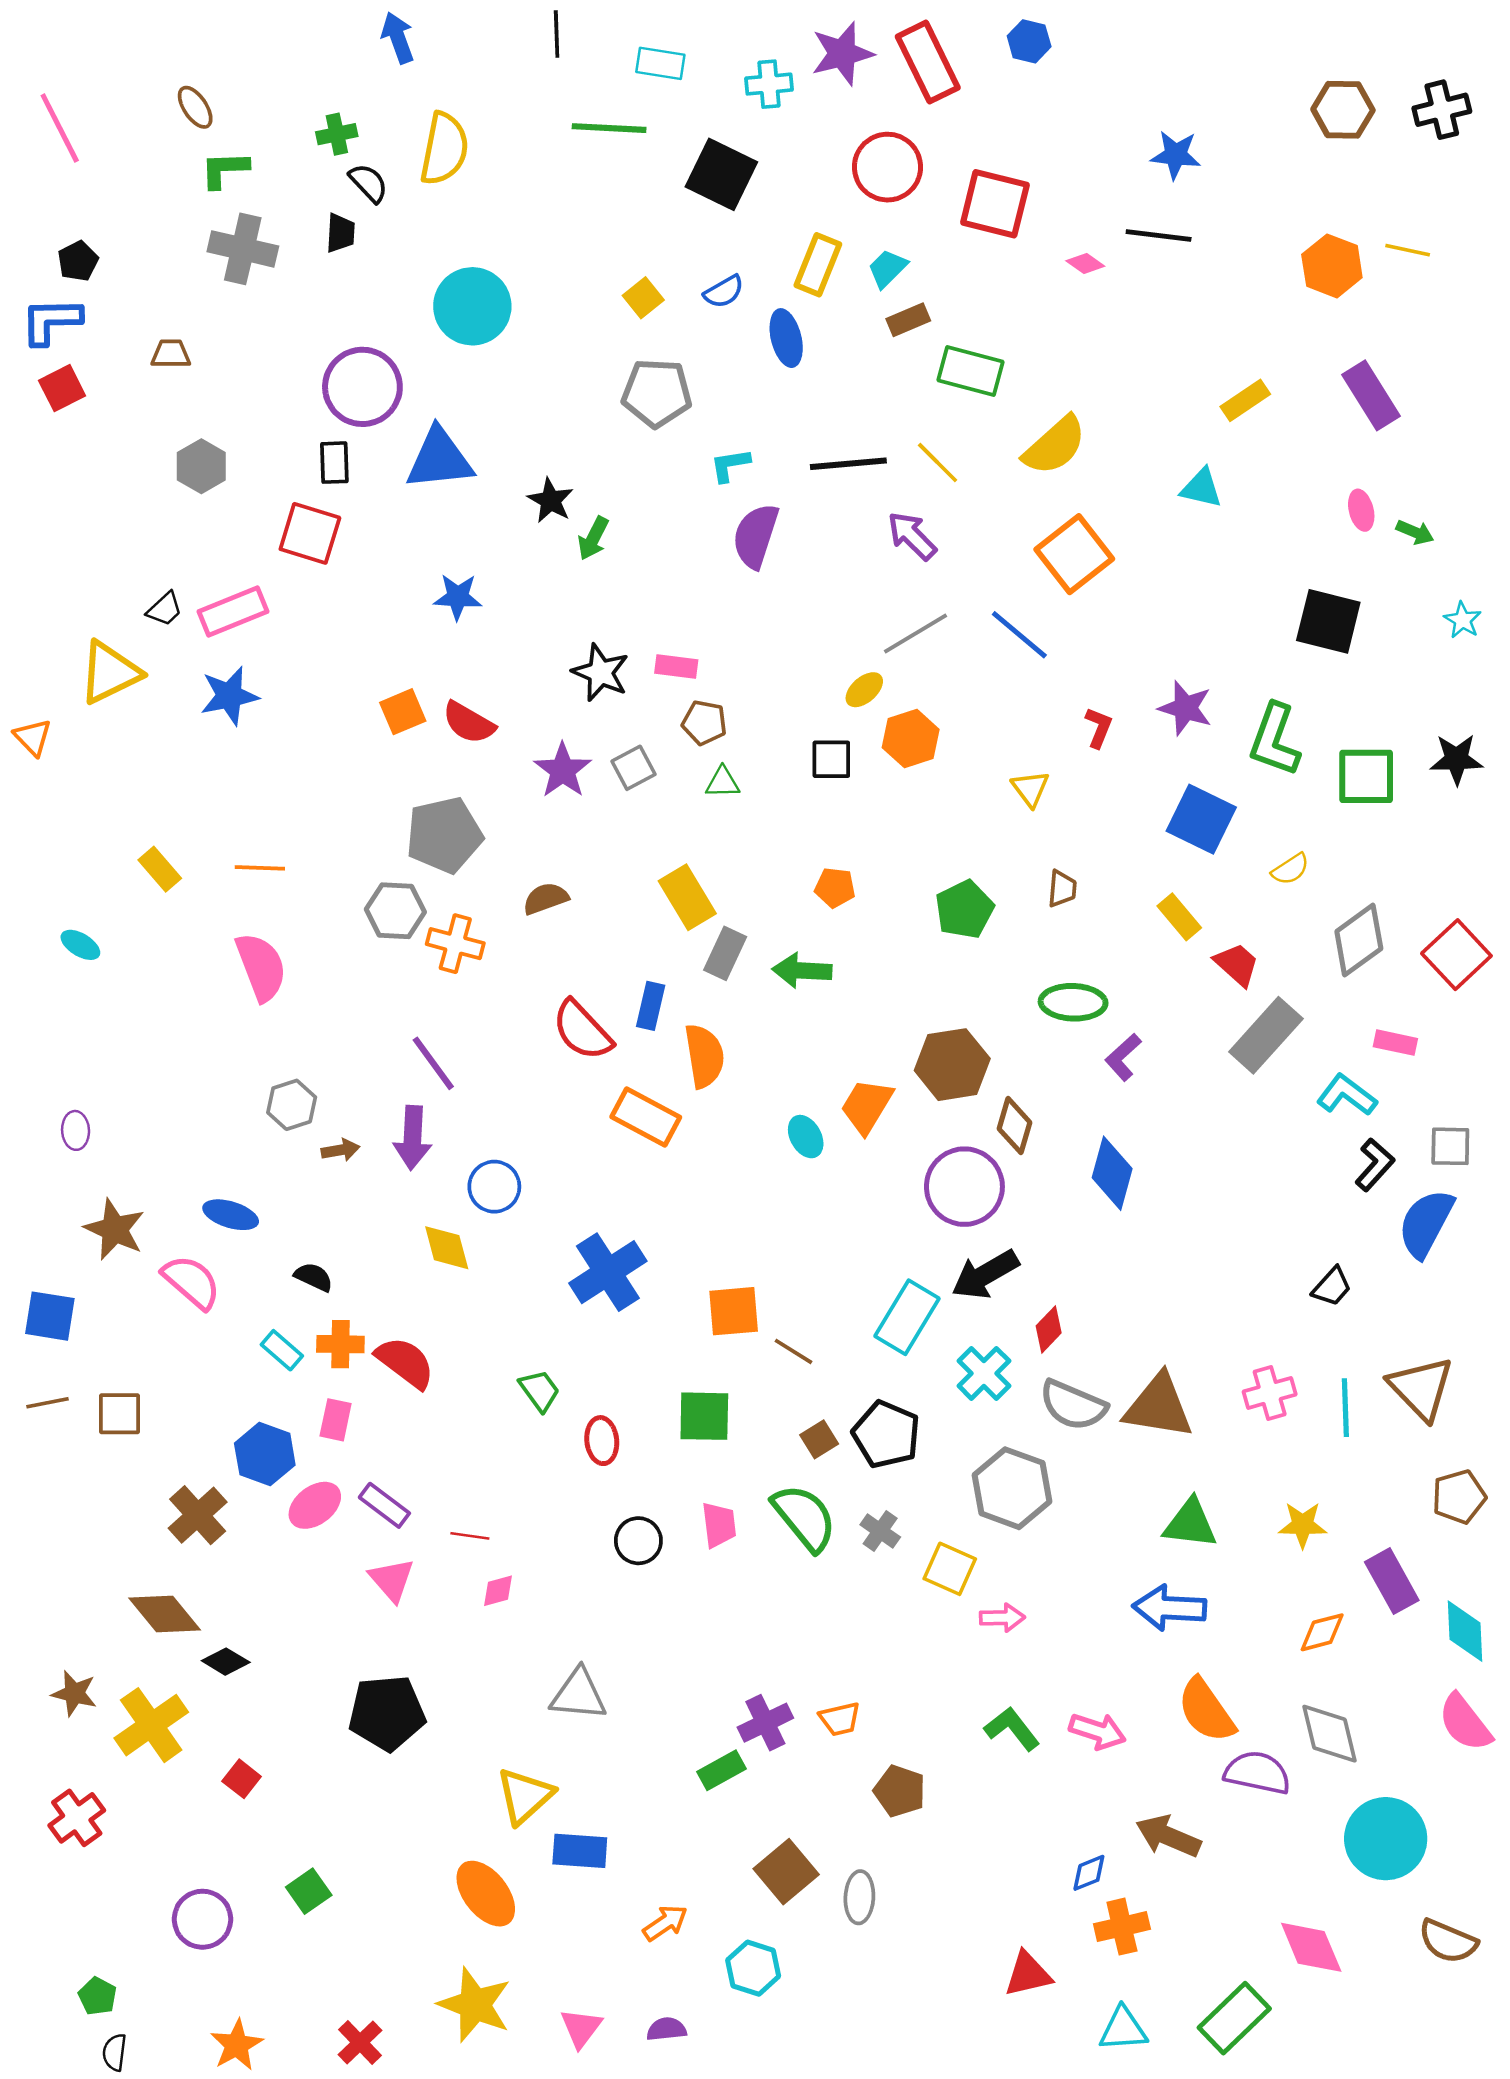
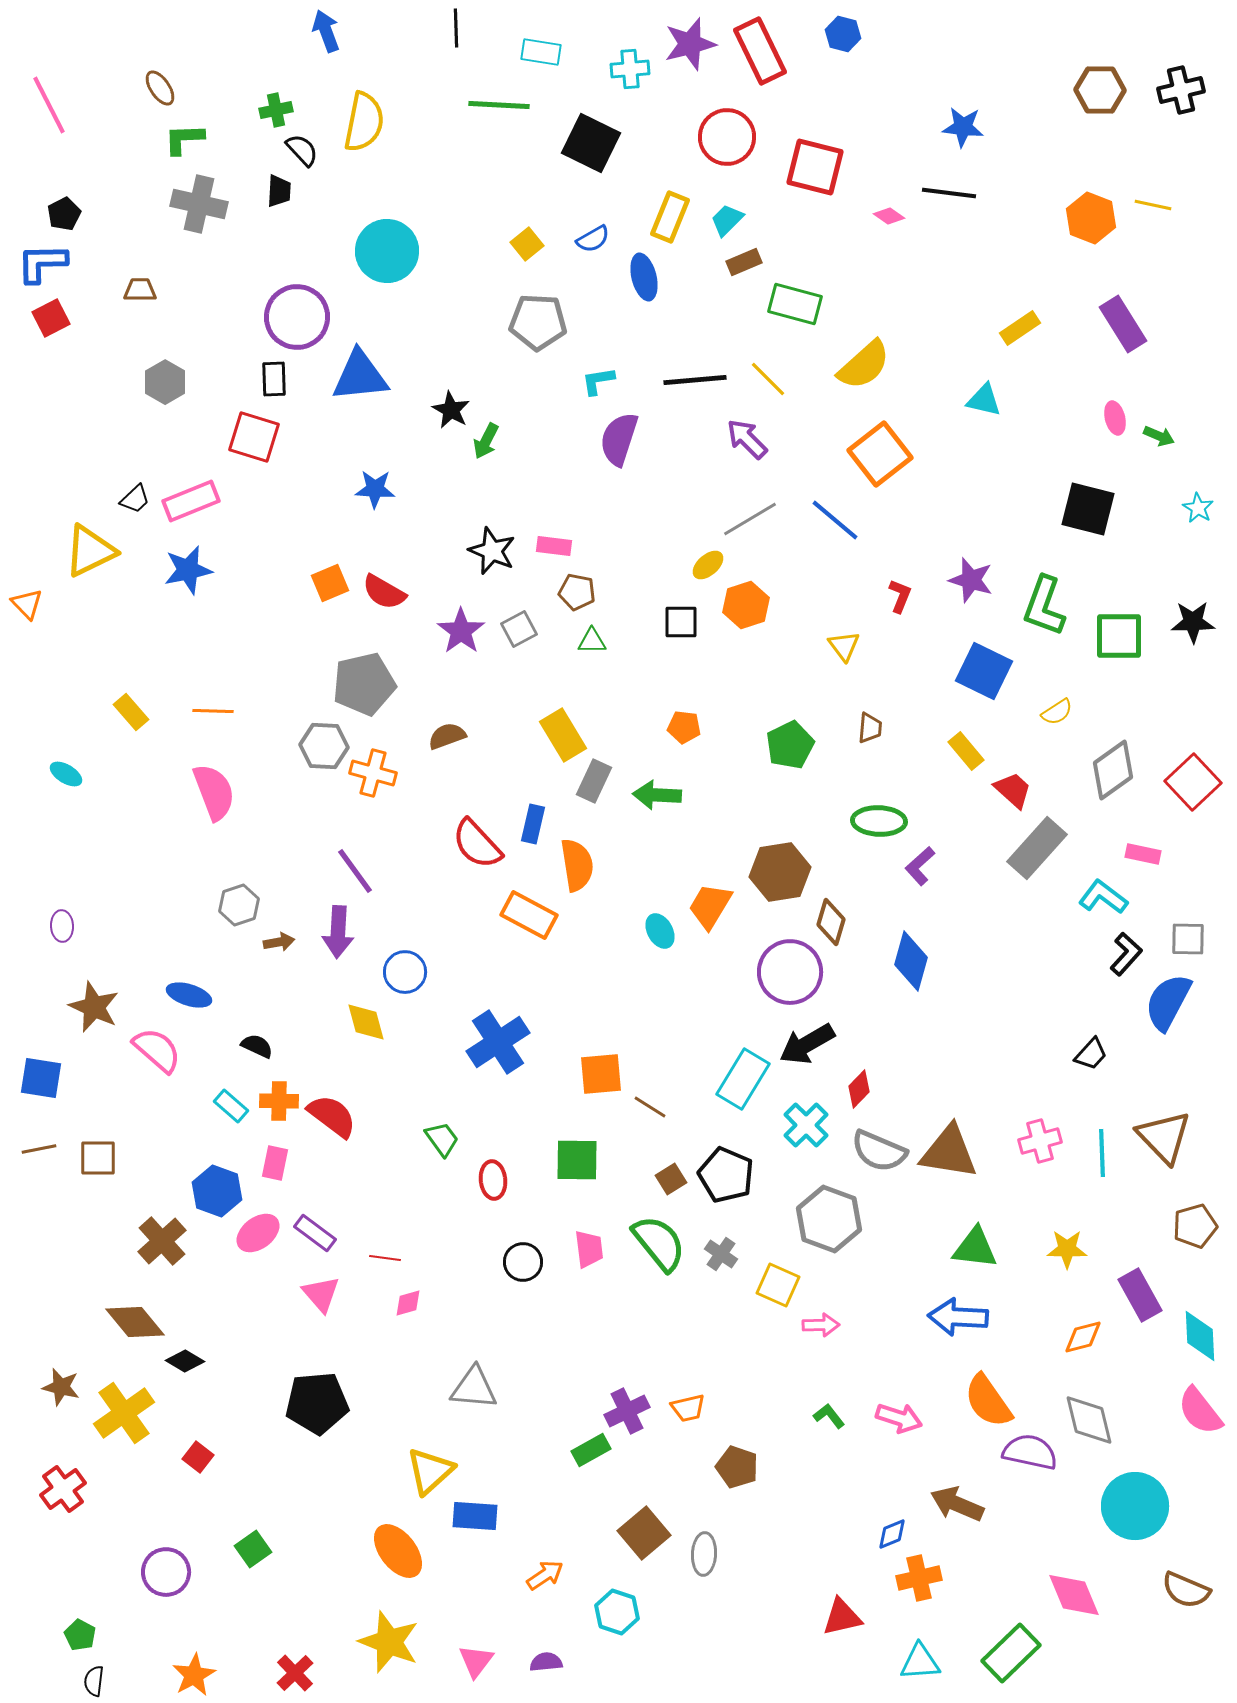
green L-shape: (1012, 1729) -> (829, 1416), size x0.7

